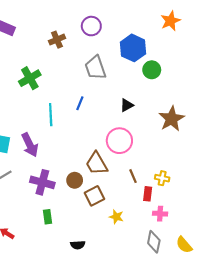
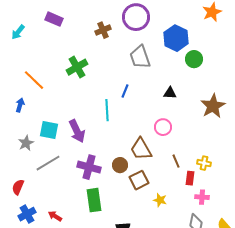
purple circle: (91, 26) -> (136, 17), size x1.4
black triangle: (127, 105) -> (170, 93), turned 32
cyan line: (51, 115) -> (107, 110), moved
pink circle: (119, 141) -> (163, 127), size x0.7
green rectangle: (48, 217) -> (94, 200), size x1.6

